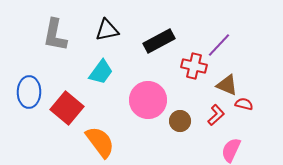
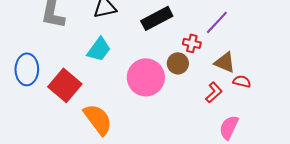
red cross: (194, 66) -> (192, 43), size x0.7
brown circle: (180, 121) -> (178, 63), moved

